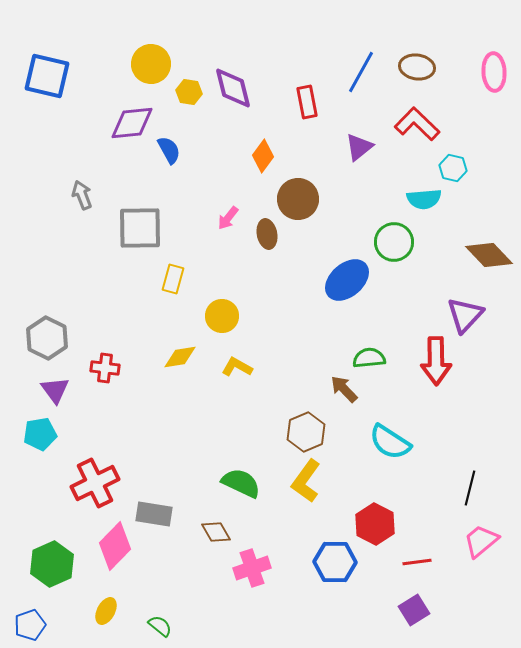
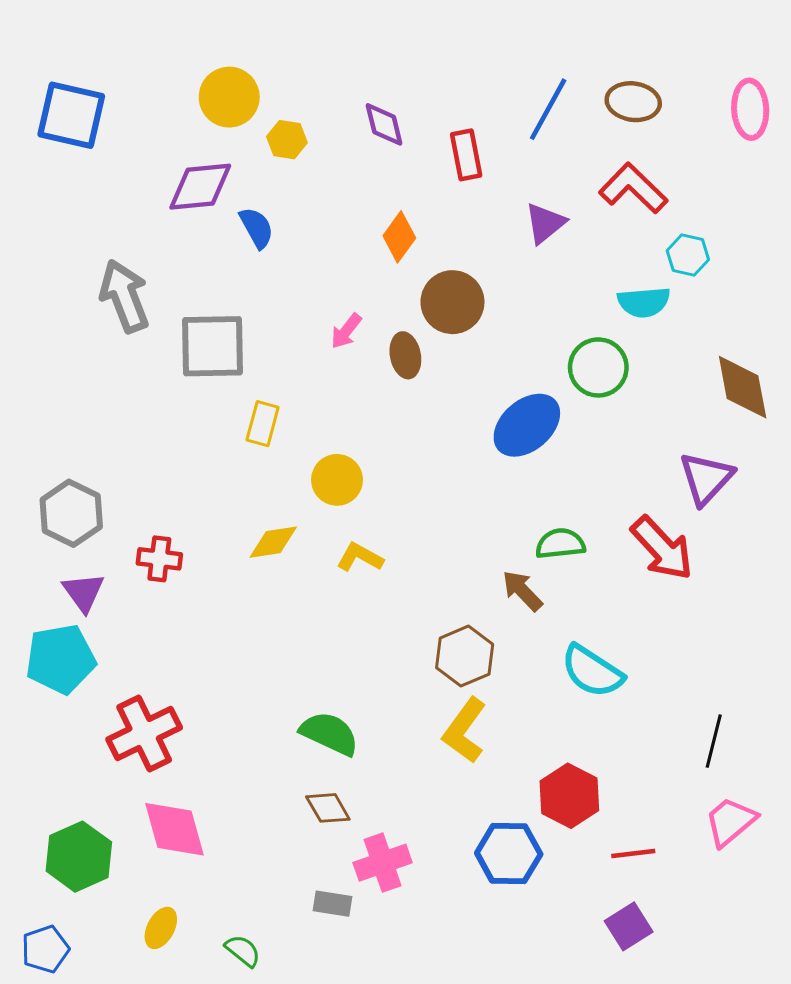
purple diamond: (233, 88) -> (384, 124), moved, size x0.7
gray arrow: (82, 195) -> (124, 296), size x1.6
brown diamond: (489, 255) -> (743, 387), turned 33
red arrow: (436, 361) -> (662, 548), turned -42
cyan pentagon: (40, 434) -> (61, 659), size x1.4
green semicircle: (241, 483) -> (329, 734), moved
gray rectangle: (154, 514) -> (332, 904), moved, size x0.7
pink diamond: (115, 546) -> (175, 829), turned -60

